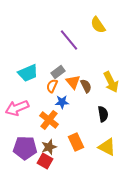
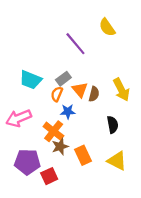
cyan trapezoid: (28, 73) -> (31, 80), turned 45
brown semicircle: (86, 86) -> (94, 94), turned 40
brown star: (49, 147) -> (60, 147), moved
red square: (45, 161) -> (49, 176), turned 35

